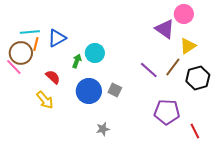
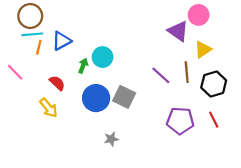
brown circle: (21, 53) -> (30, 16), moved
brown line: (173, 67) -> (187, 72), turned -42
gray square: (115, 90) -> (124, 97), size x1.5
red line: (195, 131) -> (214, 120), moved

